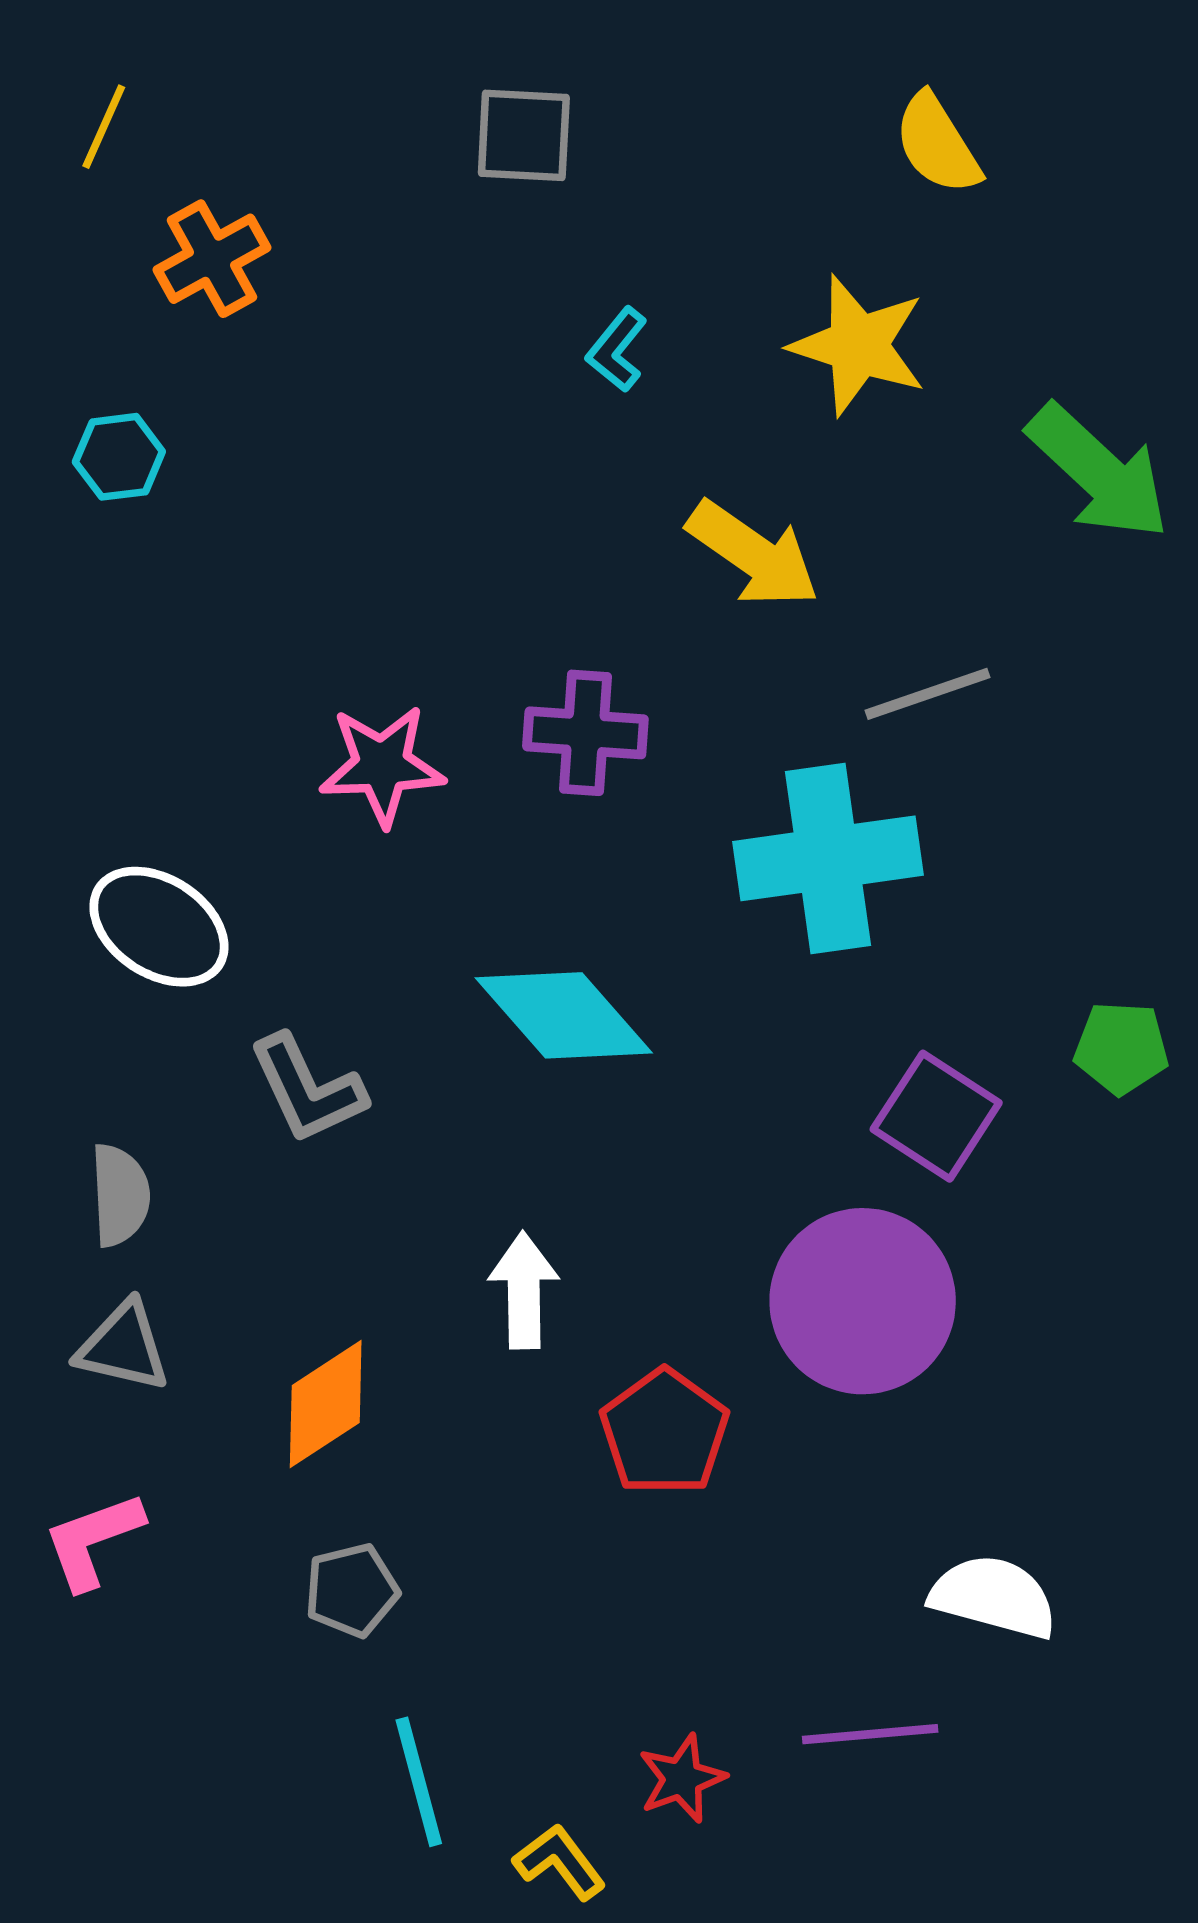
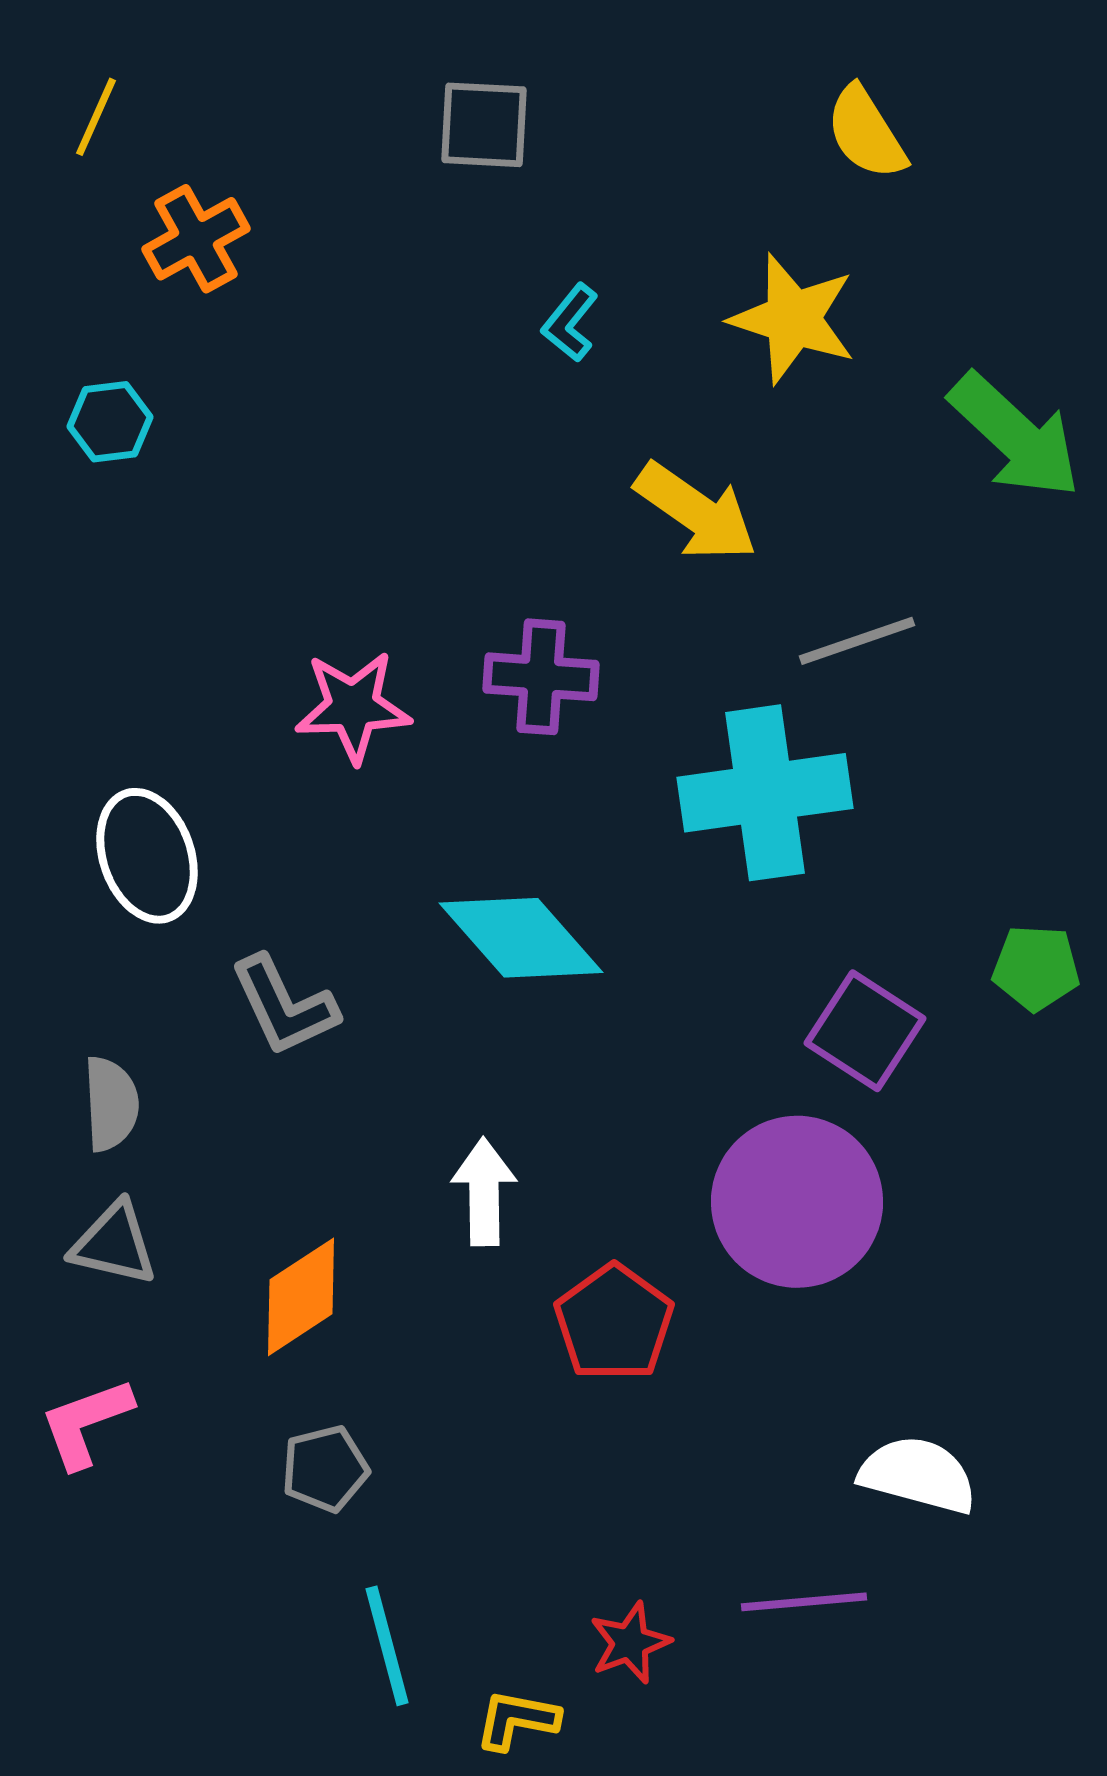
white ellipse: (159, 927) -> (147, 856), turned 38
yellow L-shape: (559, 1862) -> (517, 1720), turned -42

